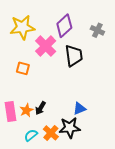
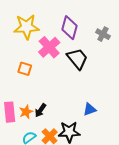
purple diamond: (64, 26) -> (69, 28), turned -35
black trapezoid: (74, 56) -> (77, 59), turned -35
blue triangle: (79, 109) -> (90, 109), moved

